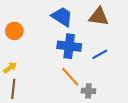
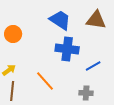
blue line: (100, 54) -> (93, 66), moved
orange line: (70, 77) -> (45, 81), moved

